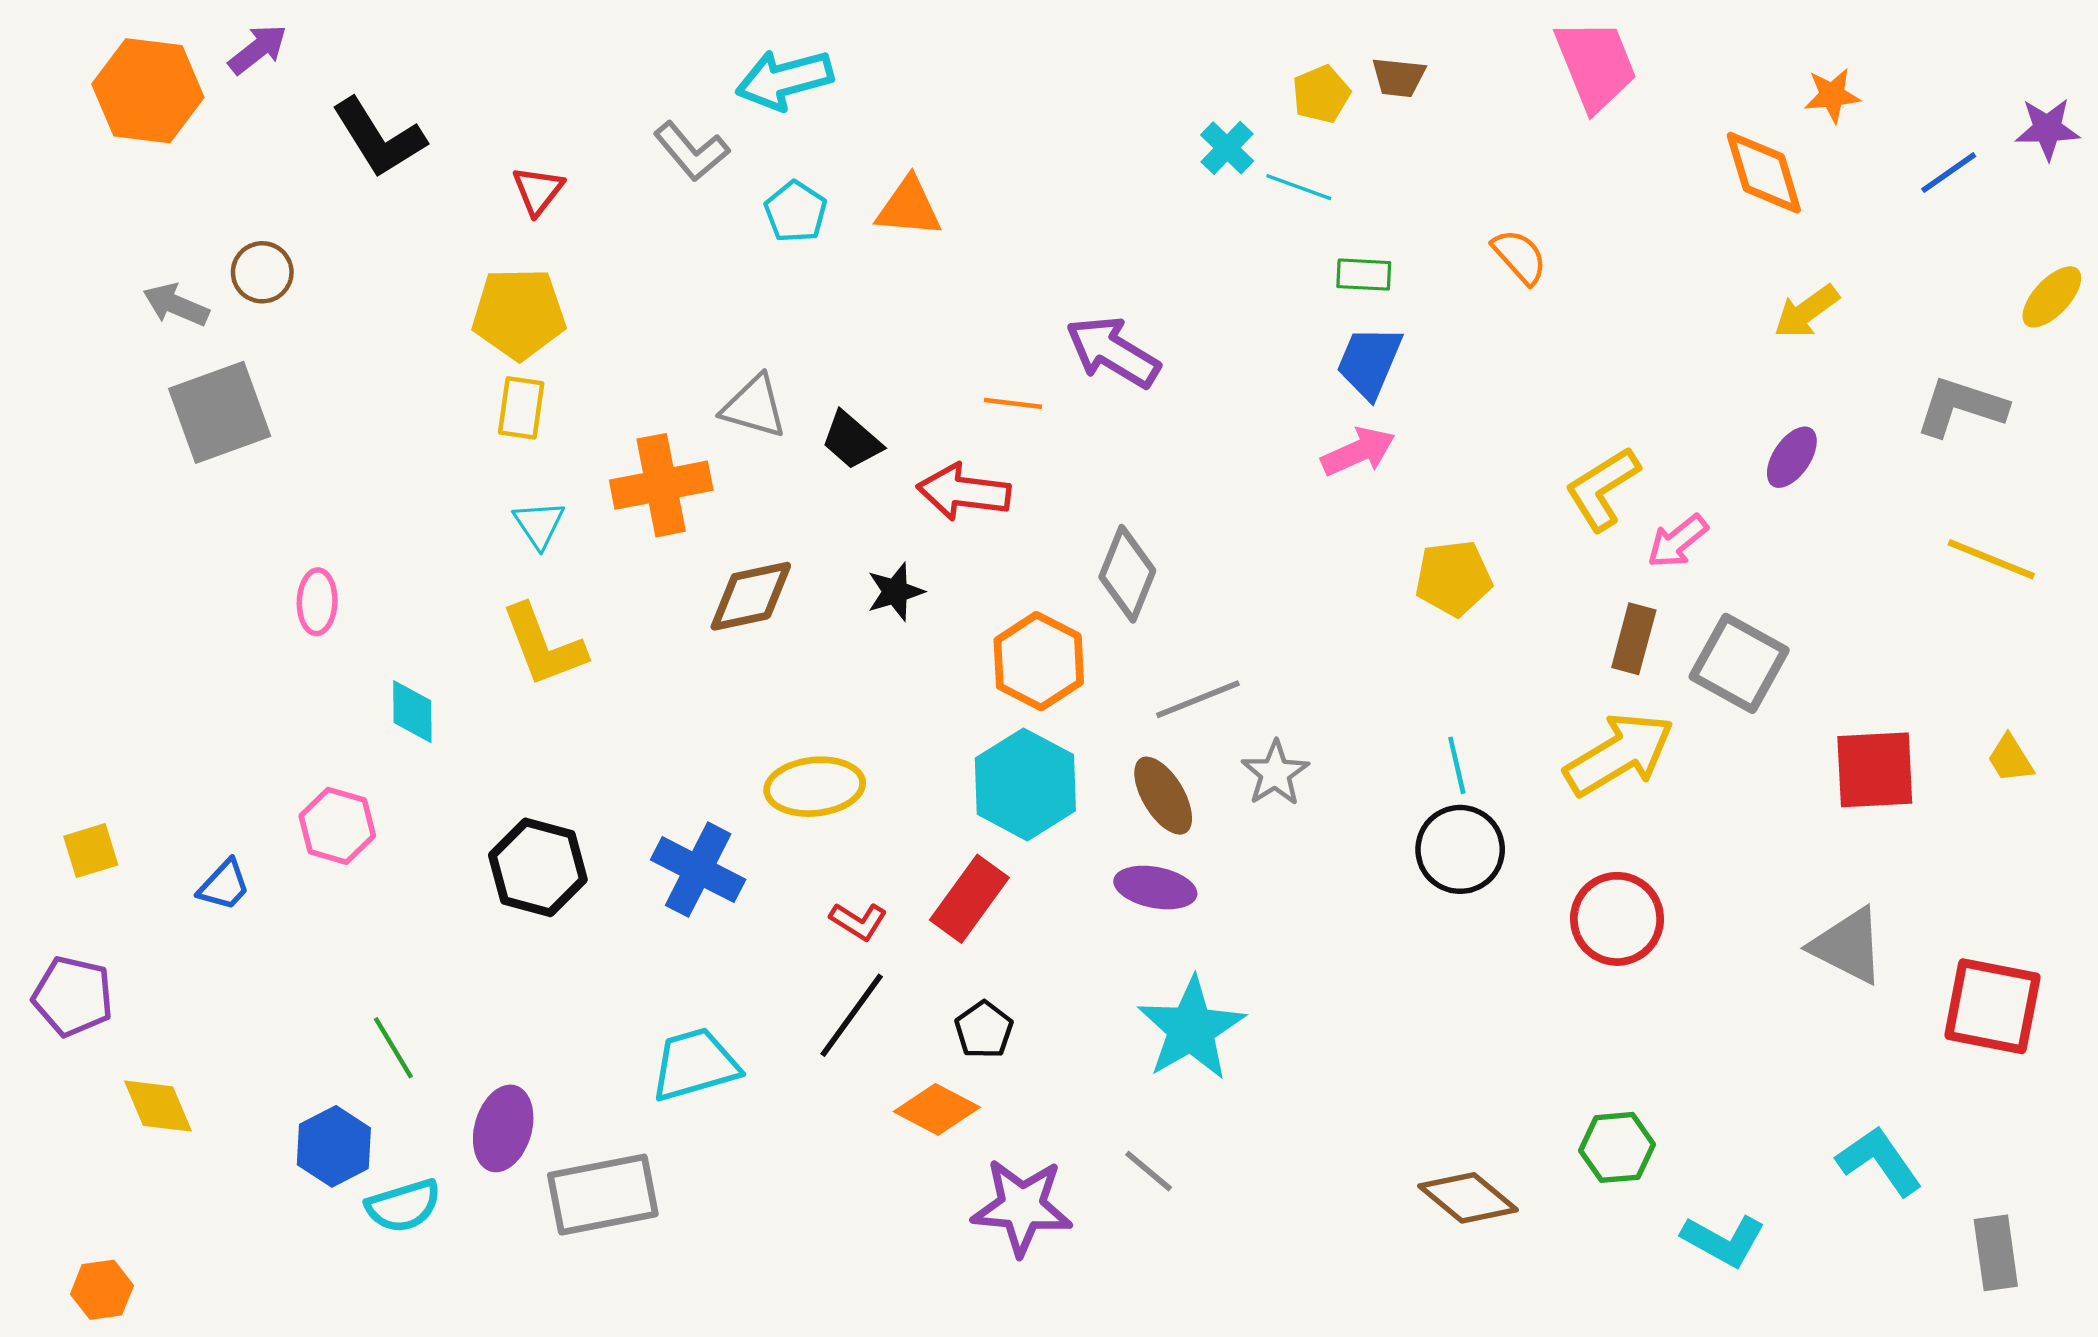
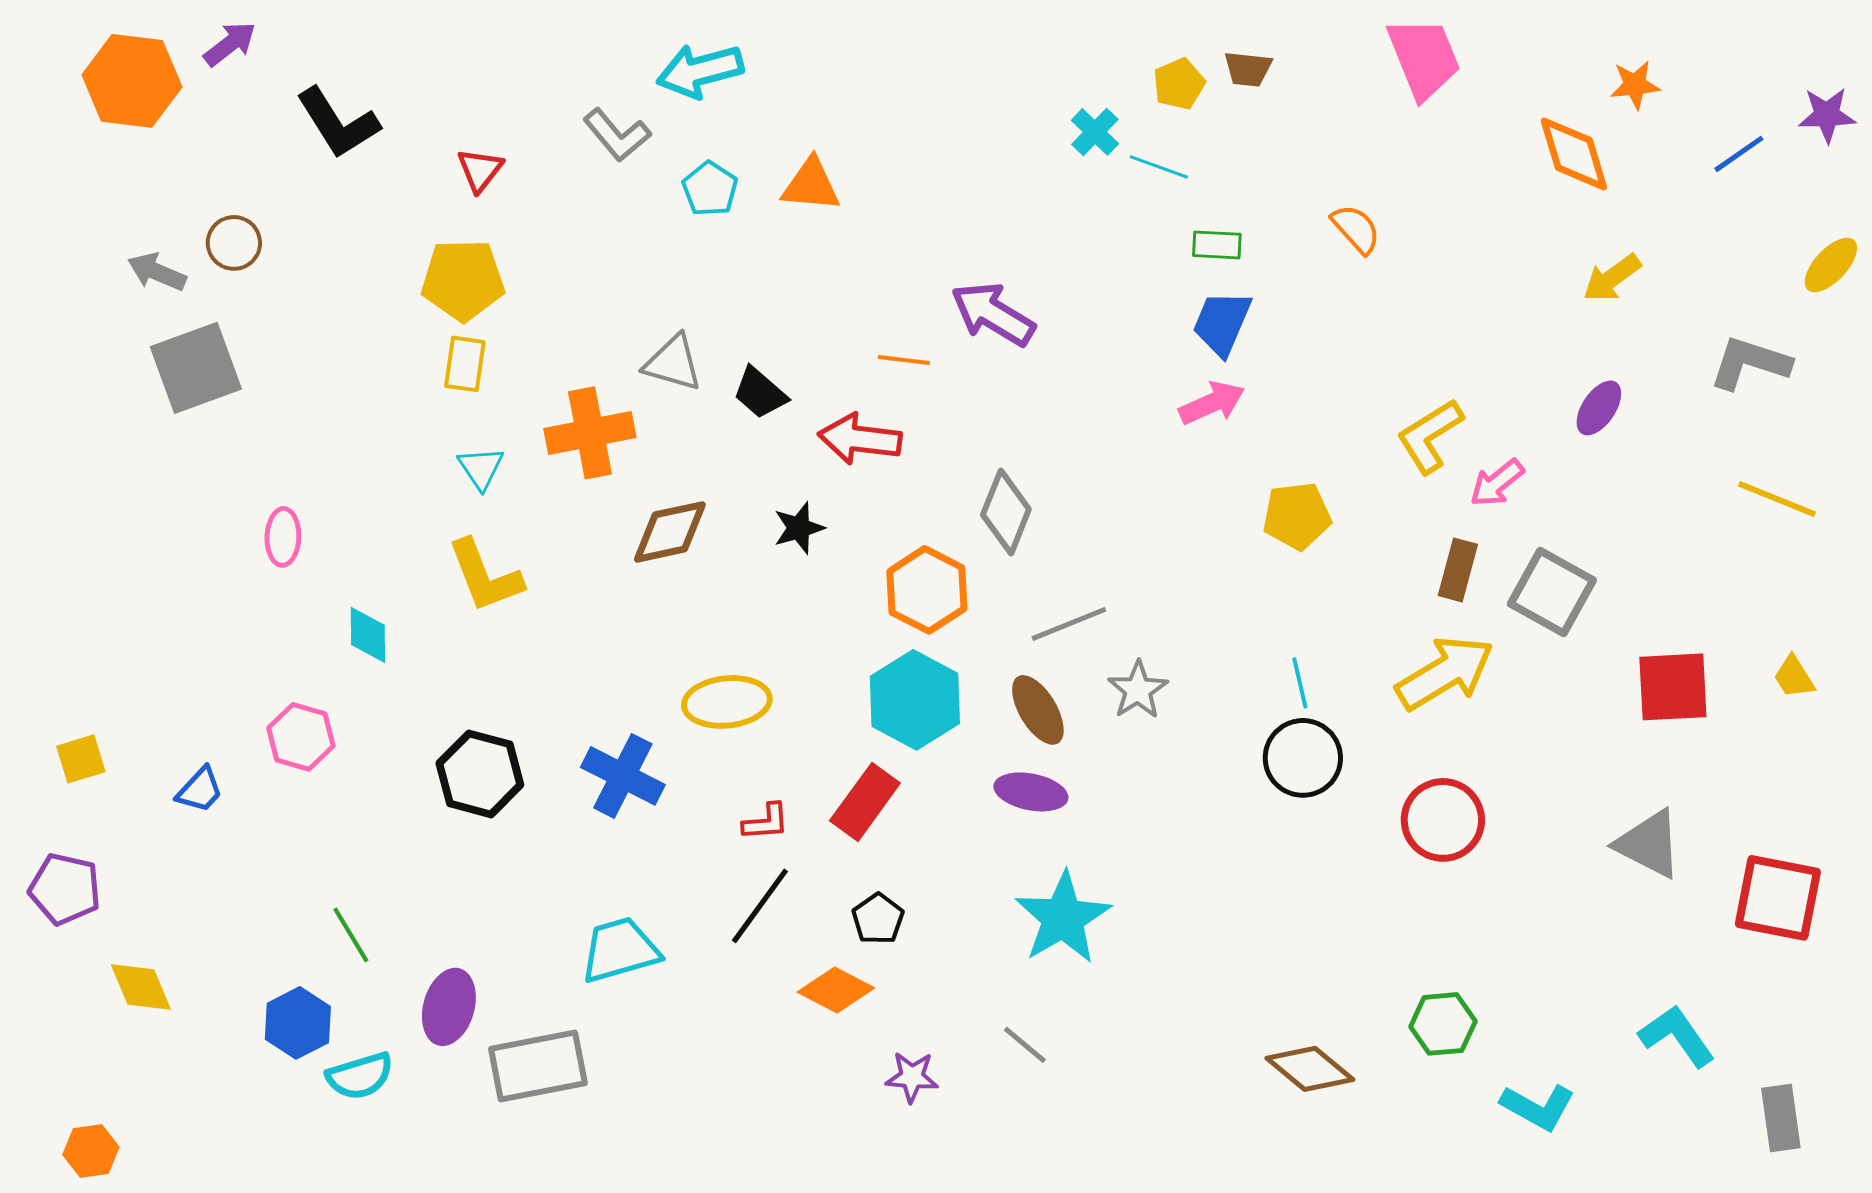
red L-shape: (858, 921) -> (766, 822), turned -36
purple star: (1022, 1207) -> (912, 1077), size x0.6

